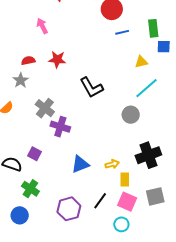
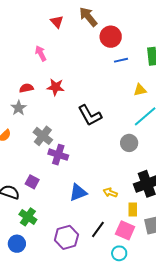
yellow arrow: (112, 164) -> (110, 193), turned -144
yellow rectangle: (125, 179) -> (133, 210), moved

